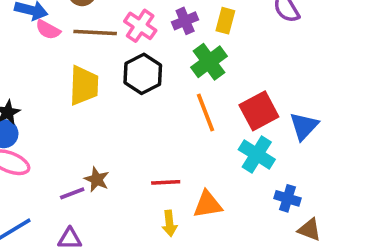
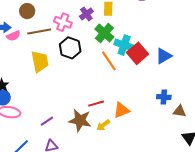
pink semicircle: (48, 30) -> (13, 36), turned -40
blue triangle: (304, 126) -> (164, 56), turned 30
cyan cross: (257, 154) -> (124, 45), moved
brown star: (97, 179) -> (80, 120), moved, size x1.6
yellow arrow: (169, 223) -> (103, 125), turned 72

